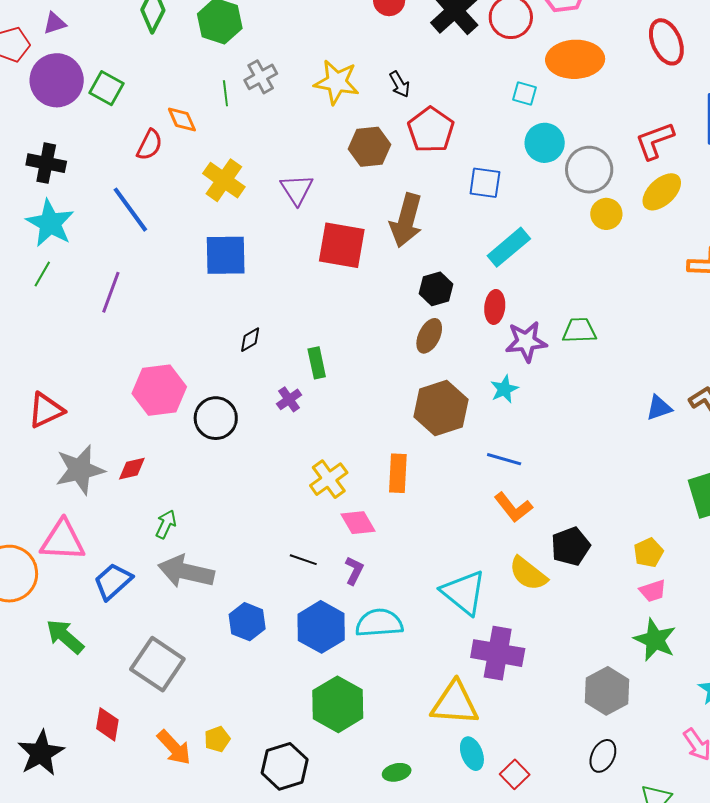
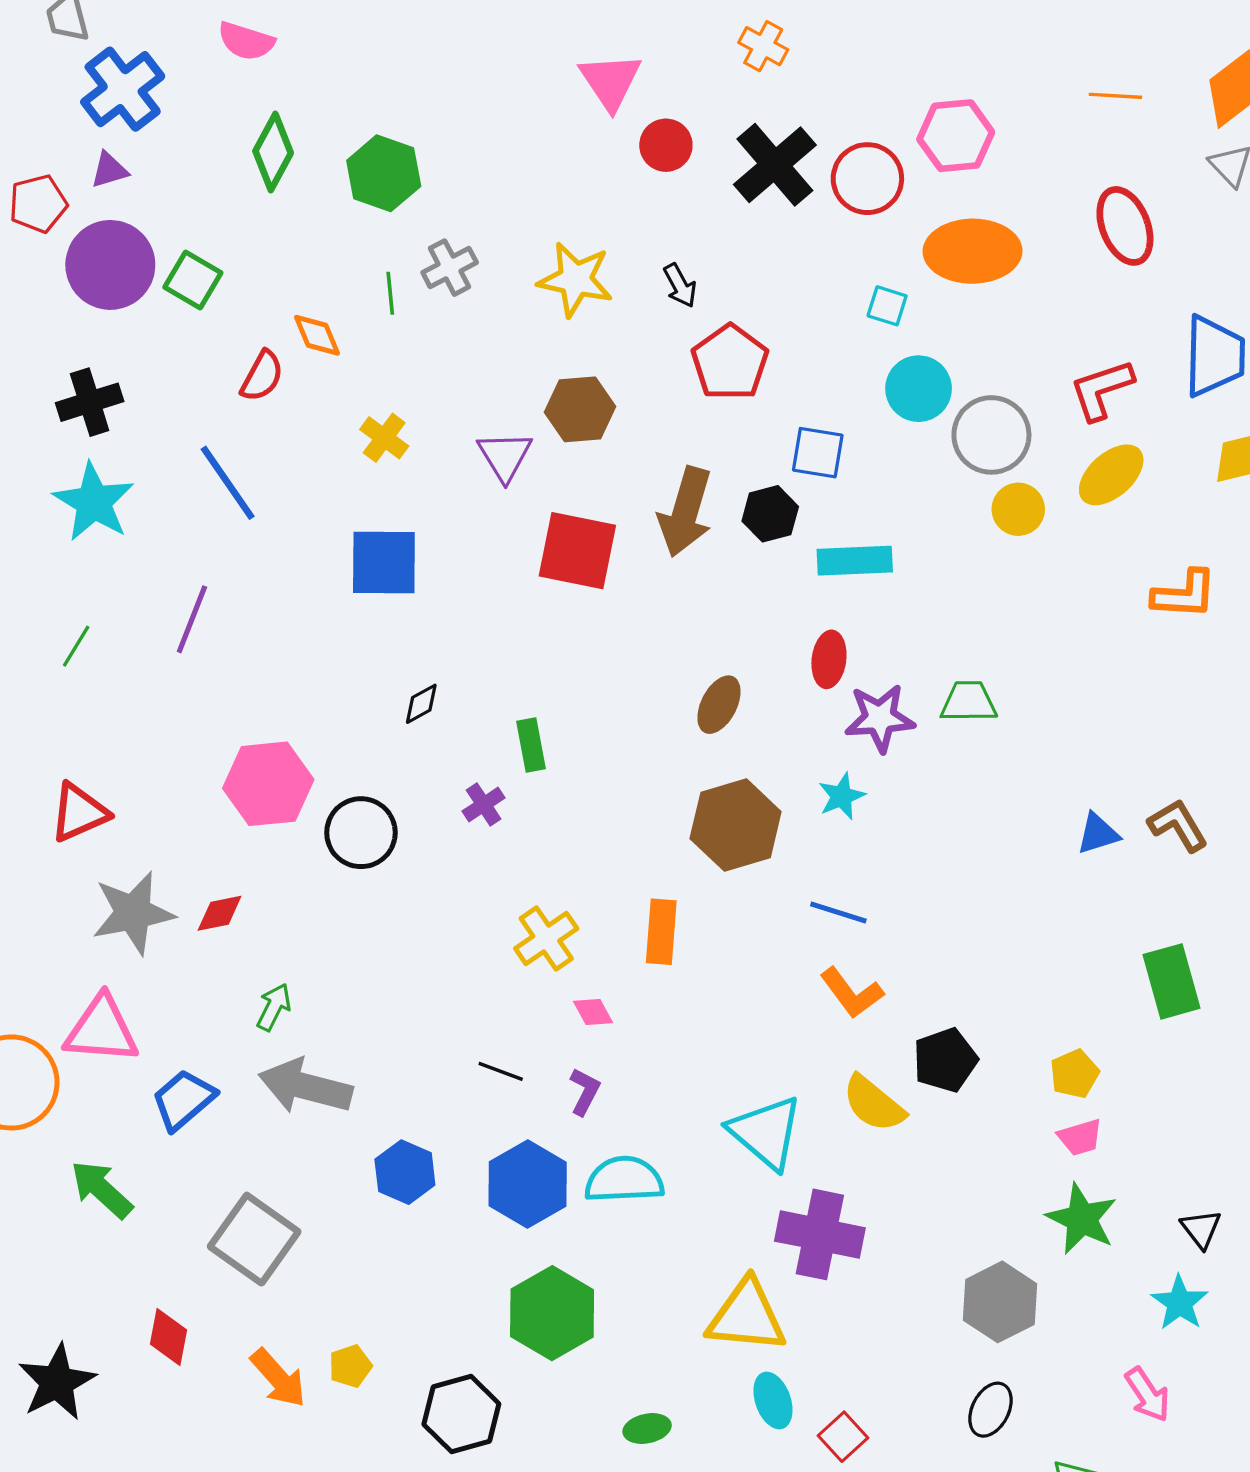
brown hexagon: (370, 147) -> (580, 409), moved
black cross: (46, 163) -> (90, 402), turned -30
yellow cross: (224, 180) -> (384, 438), size x0.7
cyan rectangle: (509, 247) -> (855, 561), turned 36
green line: (42, 274) -> (76, 646), moved
black hexagon: (436, 289) -> (770, 514), moved
pink diamond: (358, 523) -> (593, 1012), size x0.7

